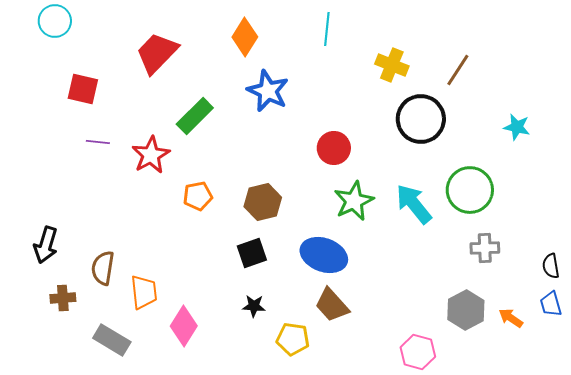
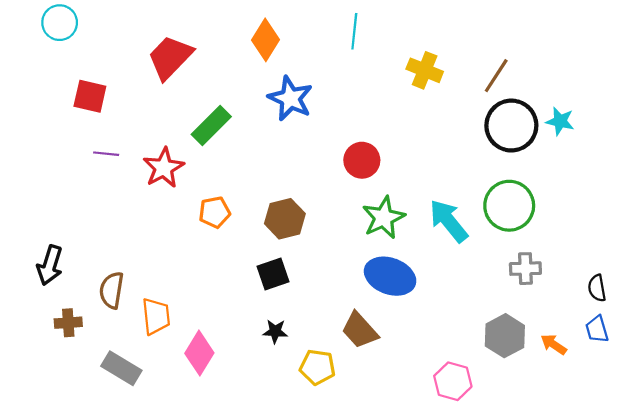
black circle: (421, 119) -> (511, 126), moved
cyan star: (517, 127) -> (560, 121), moved
blue ellipse: (324, 255) -> (390, 276), moved

